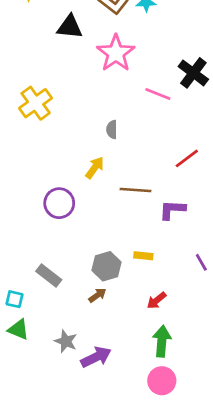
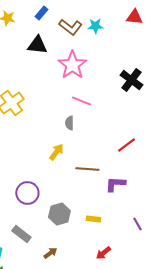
pink line: (158, 94) -> (81, 101), moved
purple circle: (59, 203) -> (27, 193), moved
gray hexagon: (107, 266) -> (59, 214), moved
brown arrow: (97, 295) -> (50, 253), moved

